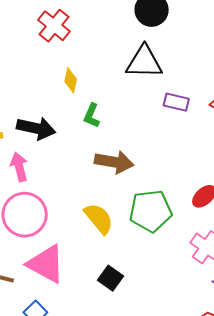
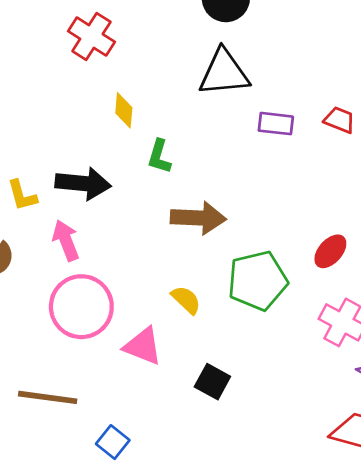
yellow semicircle: (99, 218) -> (186, 300), size x0.7
pink triangle: (46, 264) -> (143, 346), moved, size x0.7

